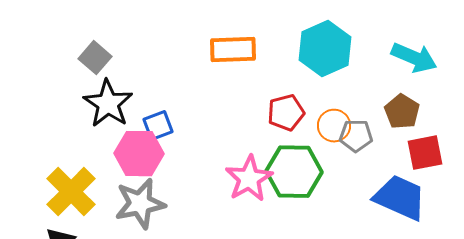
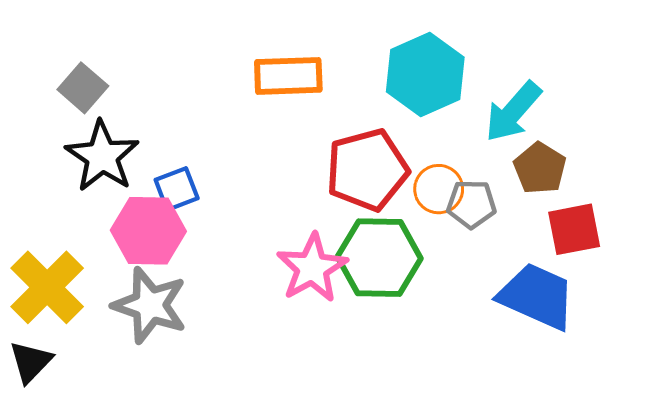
cyan arrow: (414, 58) -> (513, 112), moved, turned 108
red pentagon: (286, 113) -> (367, 170), size x1.5
gray star: (140, 204) -> (150, 305), turned 30

